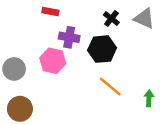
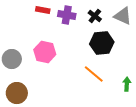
purple cross: (69, 37) -> (67, 15), moved
black hexagon: (102, 49) -> (102, 43), moved

